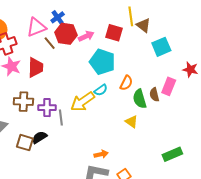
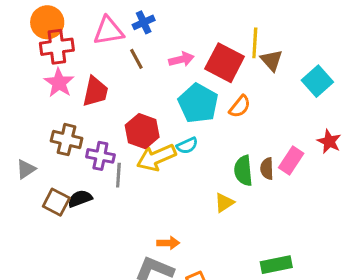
red square: (114, 33) -> (225, 63), size x1.4
red hexagon: (66, 34) -> (142, 131), moved
brown line: (50, 43) -> (136, 59), moved
cyan square: (161, 47) -> (317, 81), moved, turned -30
orange semicircle: (126, 83) -> (240, 106), moved
yellow triangle: (131, 122) -> (224, 203), turned 40

